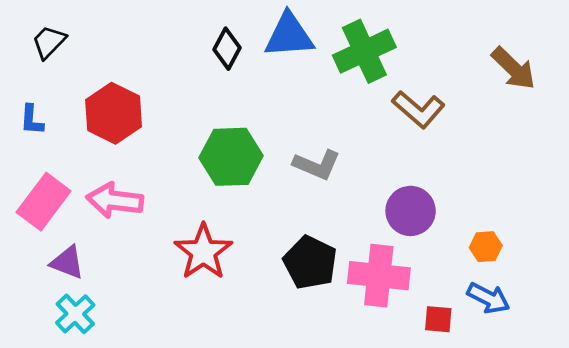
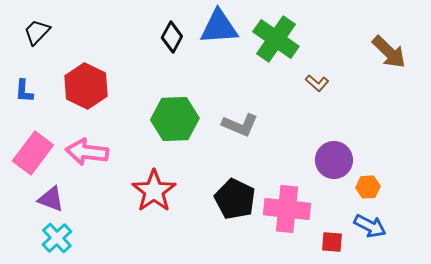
green cross: (364, 51) -> (276, 39), turned -30
brown L-shape: (418, 109) -> (317, 83), size x0.6
purple circle: (411, 211) -> (334, 160), moved

